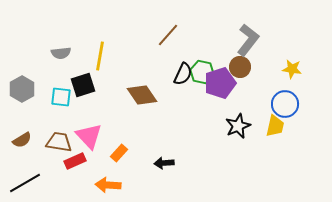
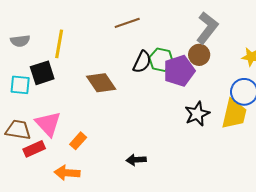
brown line: (168, 35) -> (127, 23), turned 30
yellow trapezoid: (275, 126) -> (234, 114), size x1.4
black arrow: (164, 163) -> (136, 160), moved

